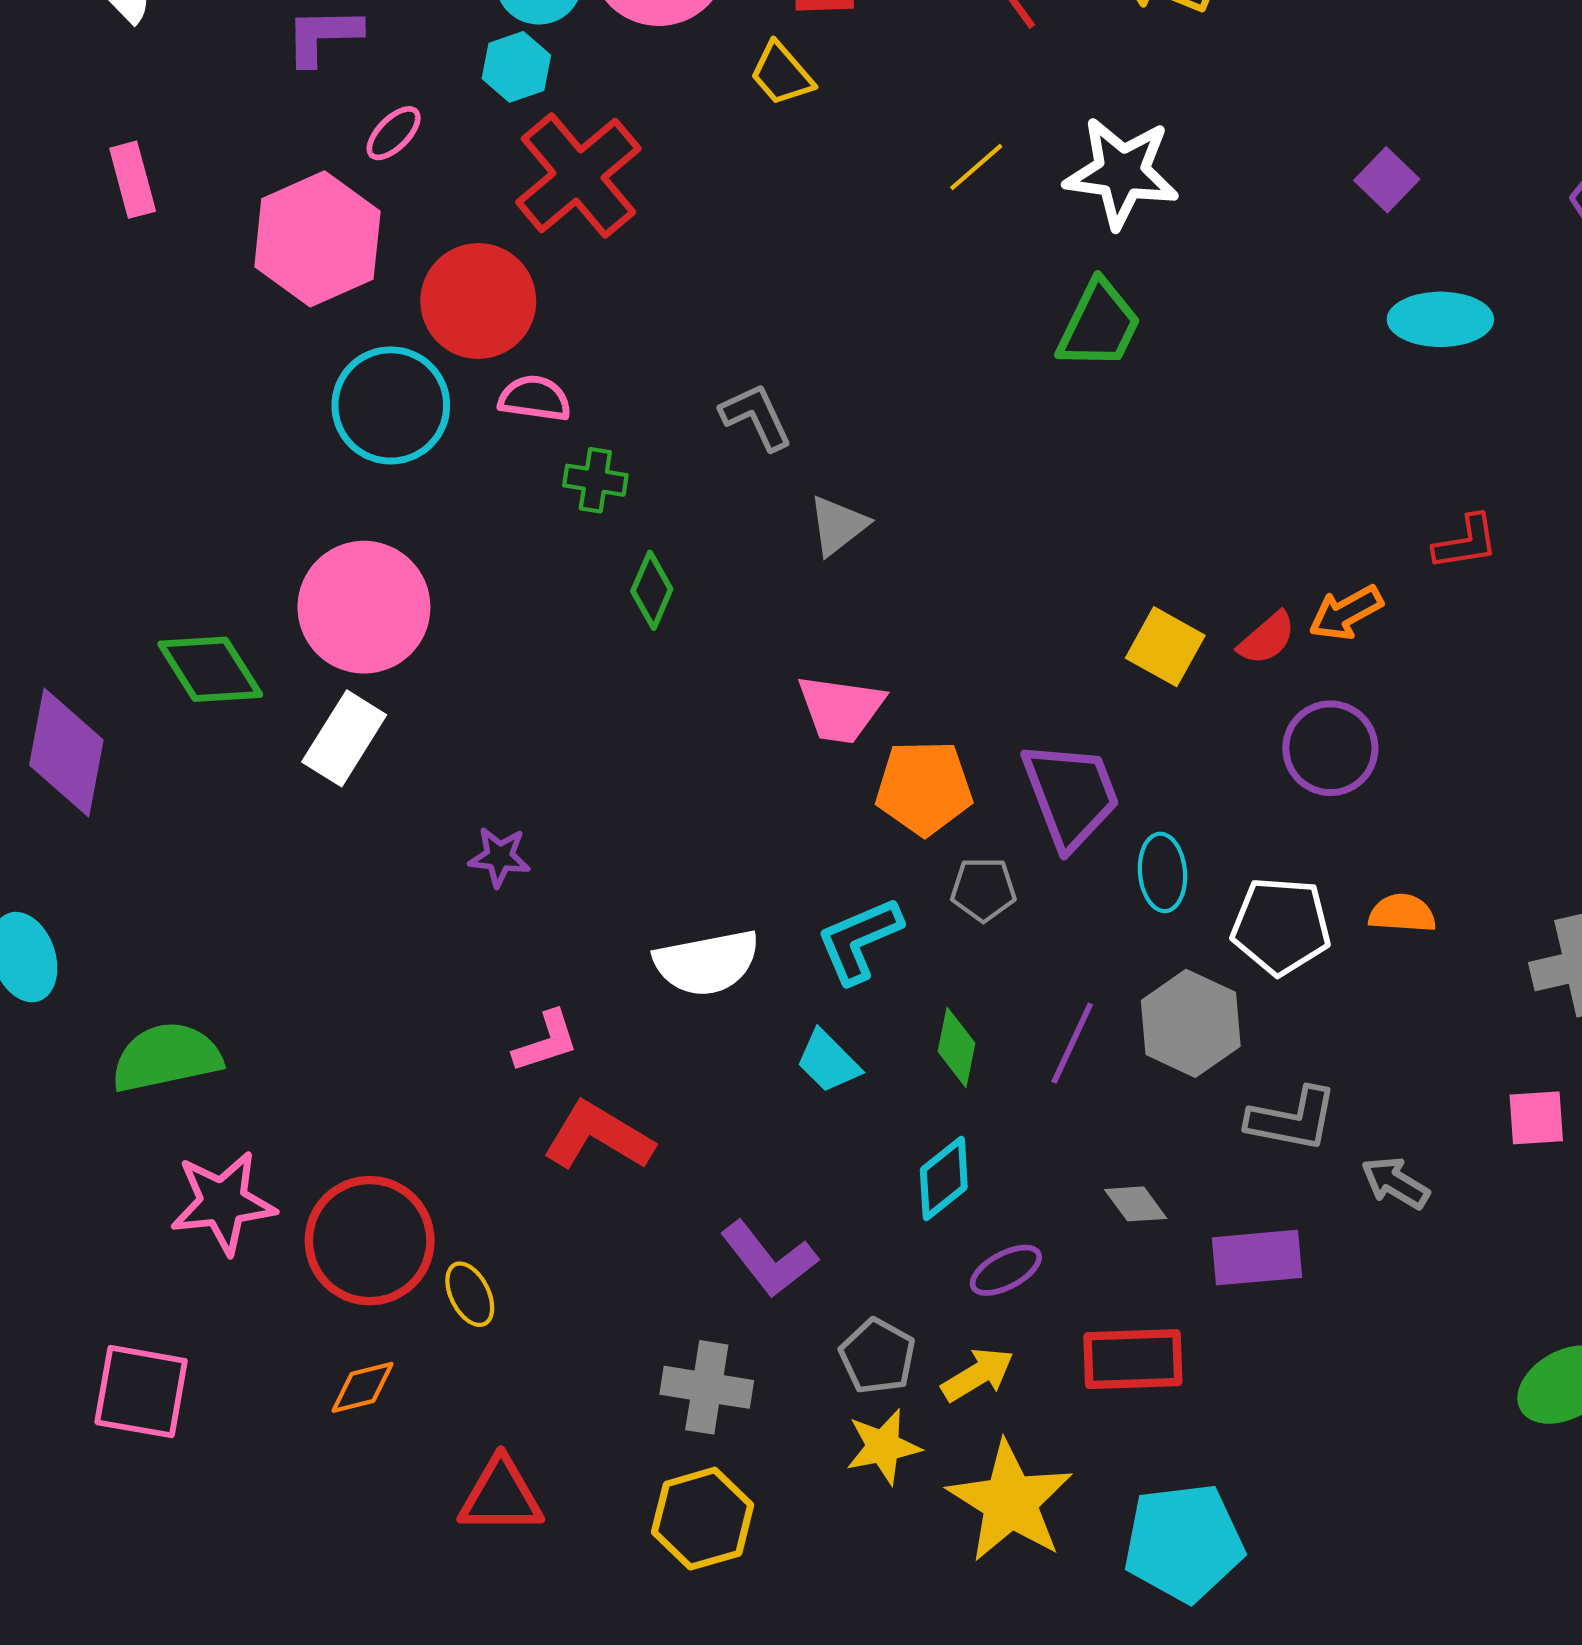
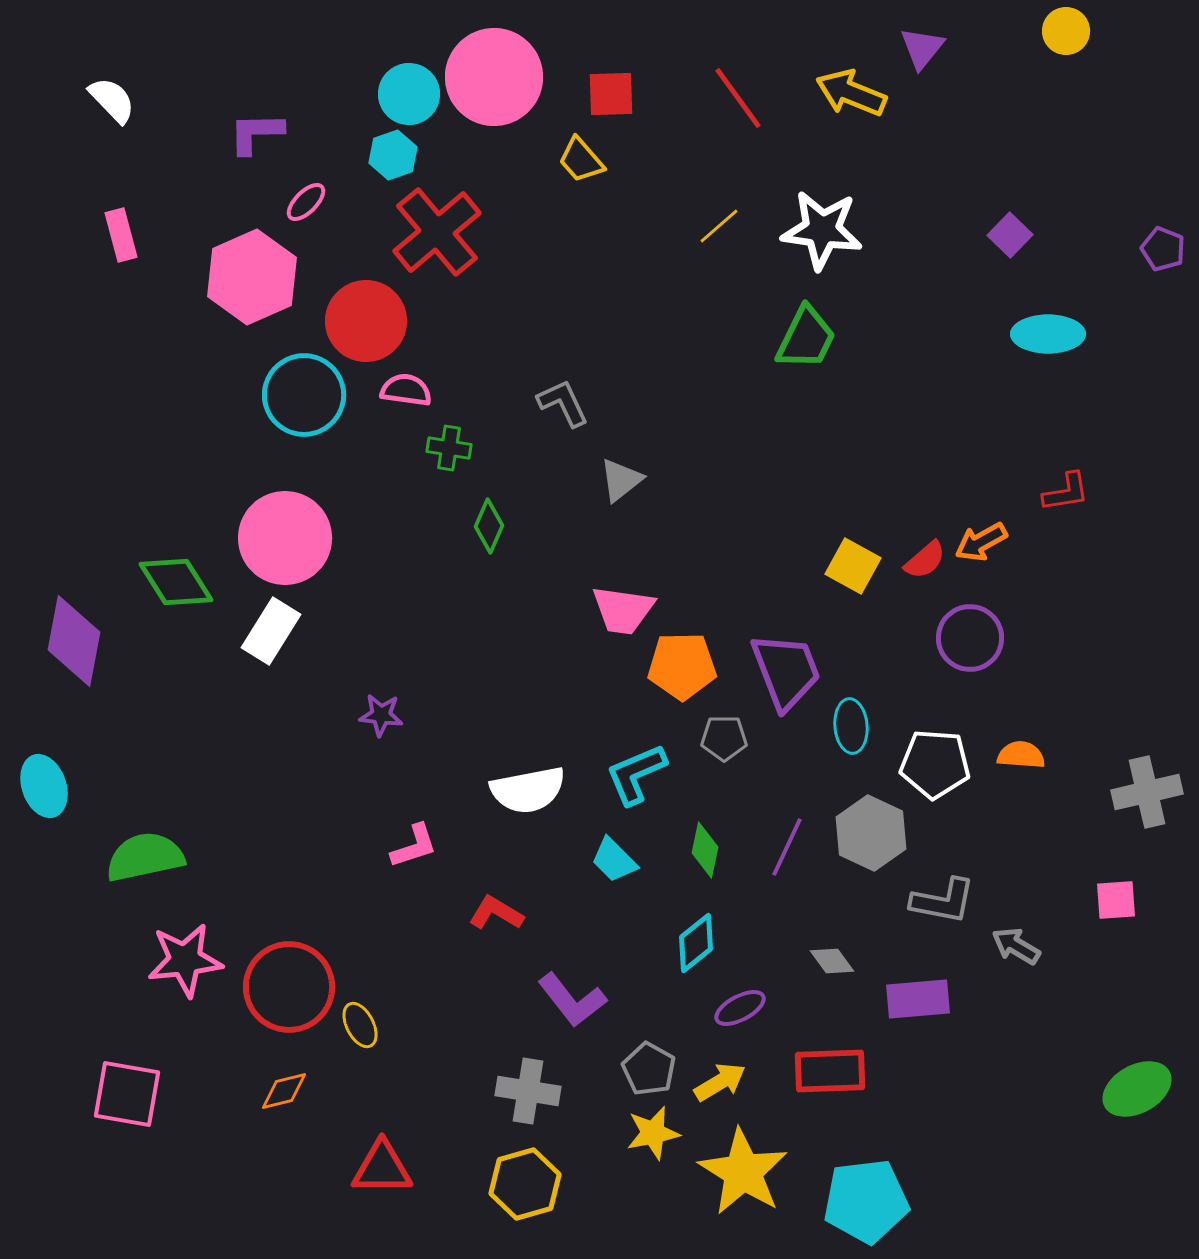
red L-shape: (598, 1136) -> (496, 913), moved, size x0.7

